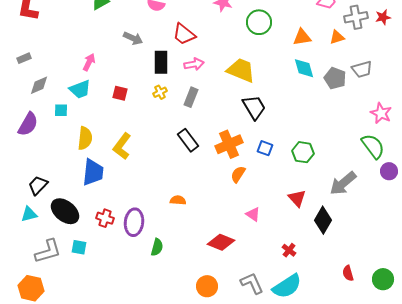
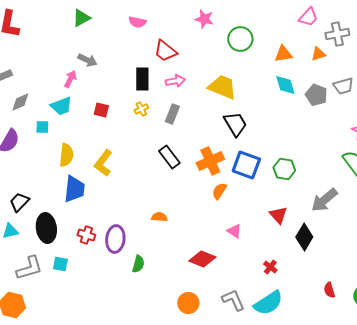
gray arrow: (133, 38) -> (87, 60), moved
blue square: (265, 148) -> (246, 165), size x1.8
black ellipse: (65, 211) -> (46, 228), turned 44

